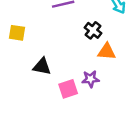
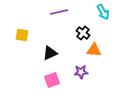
black triangle: (42, 66) -> (50, 53), moved, turned -35
pink square: (68, 89) -> (52, 80), moved

